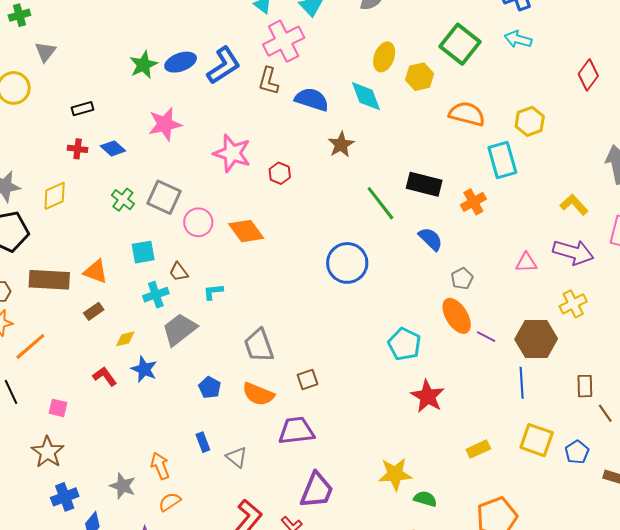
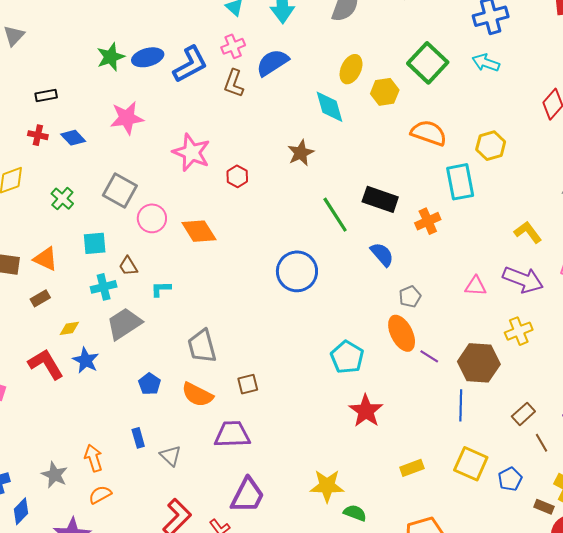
pink cross: (284, 41) -> (233, 46), moved, size x0.6
blue semicircle: (312, 99) -> (272, 63), moved, turned -56
green cross: (123, 200) -> (62, 199), moved
red L-shape: (105, 376) -> (46, 364), size x1.5
brown rectangle: (585, 386) -> (523, 414), turned 45

